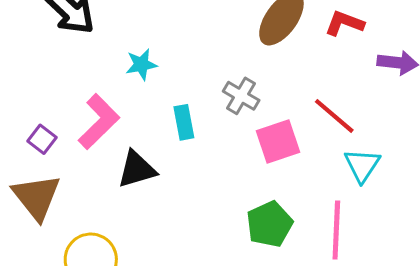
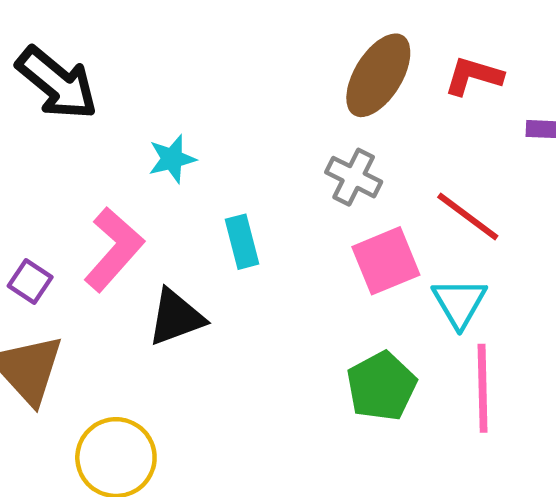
gray cross: (241, 96) -> (354, 177), moved
cyan triangle: (362, 165) -> (459, 303), moved

